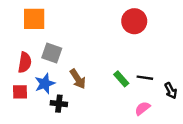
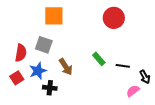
orange square: (34, 19) -> (54, 16), moved
green rectangle: (121, 79) -> (99, 59), moved
red square: (20, 92) -> (17, 78), turned -32
pink semicircle: (142, 108) -> (133, 91), moved

